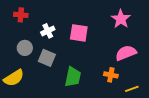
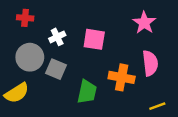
gray circle: (25, 48) -> (30, 57), size x1.5
pink semicircle: (126, 53) -> (150, 63), turned 105
orange cross: (111, 75) -> (122, 77), moved, size x1.5

